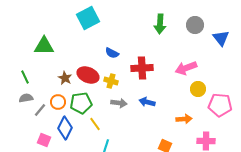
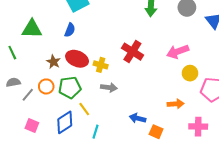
blue semicircle: (112, 53) -> (70, 30), moved, turned -96
red cross: (142, 68) -> (132, 52), turned 35
green line: (25, 77) -> (12, 53), moved
blue arrow: (147, 102) -> (138, 118), moved
blue diamond: (65, 128) -> (65, 122), moved, turned 30

